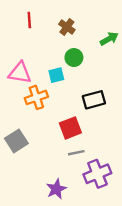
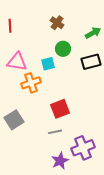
red line: (29, 20) -> (10, 26), moved
black rectangle: (94, 100) -> (91, 62), moved
gray line: (76, 153) -> (55, 132), moved
purple star: (56, 189) -> (60, 161), moved

